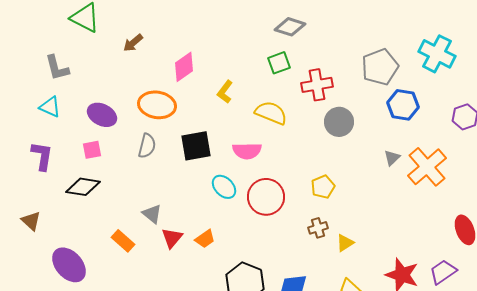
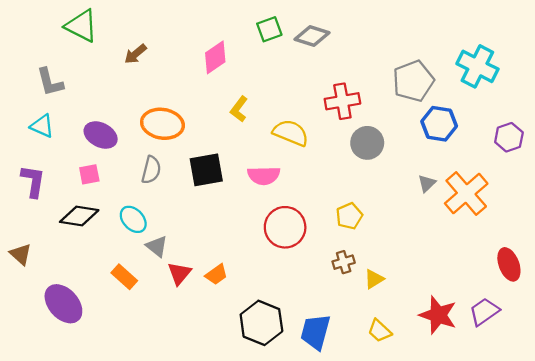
green square: (279, 63) -> (269, 29), moved
pink diamond: (184, 67) -> (215, 57), moved
cyan ellipse: (224, 187) -> (133, 219), moved

